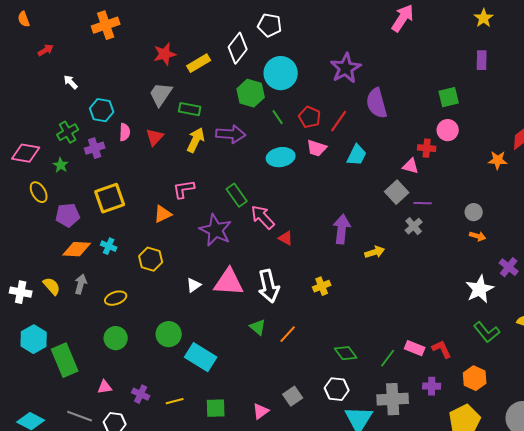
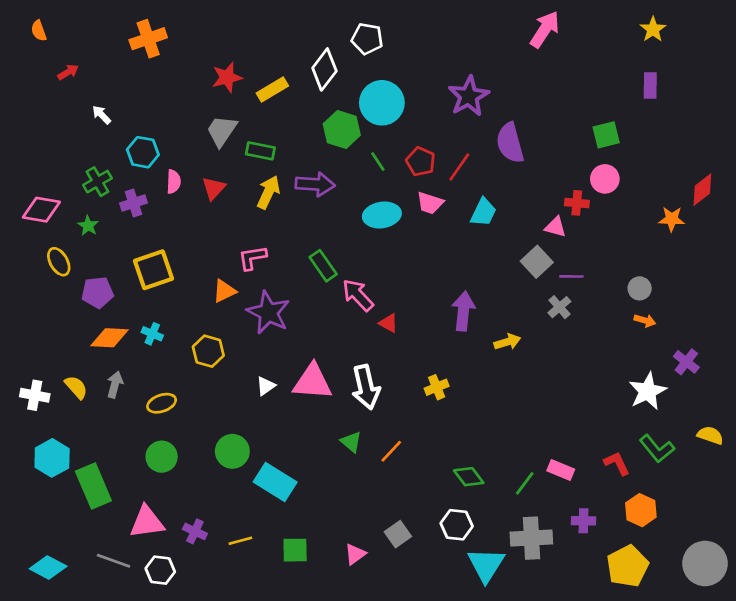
purple star: (216, 230) -> (268, 312), moved
red L-shape: (442, 349) -> (617, 463), moved
pink triangle: (105, 387) -> (147, 522), size x1.8

